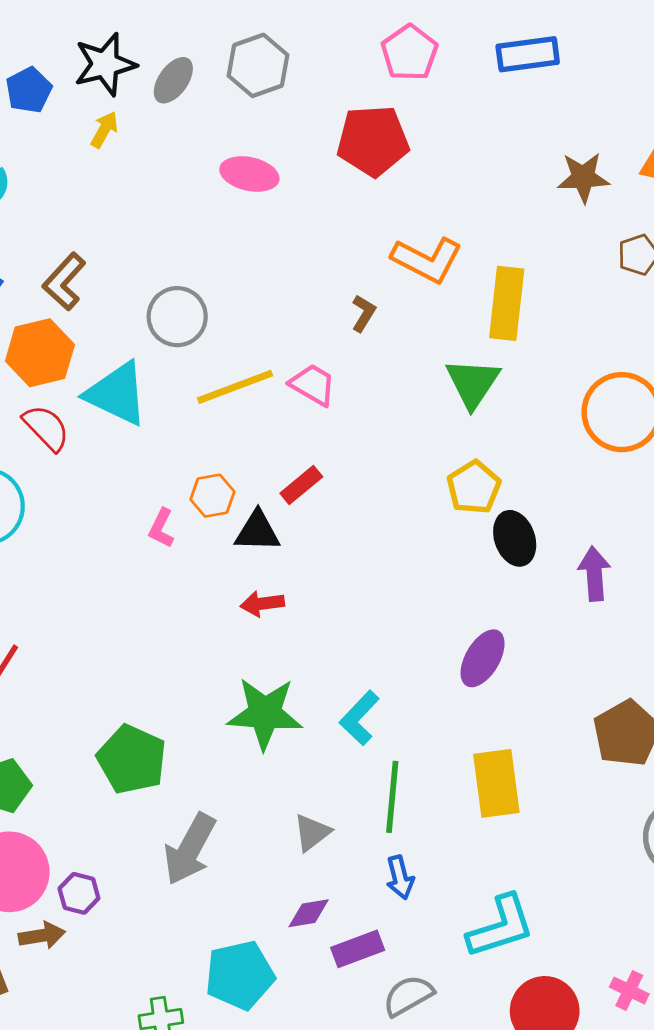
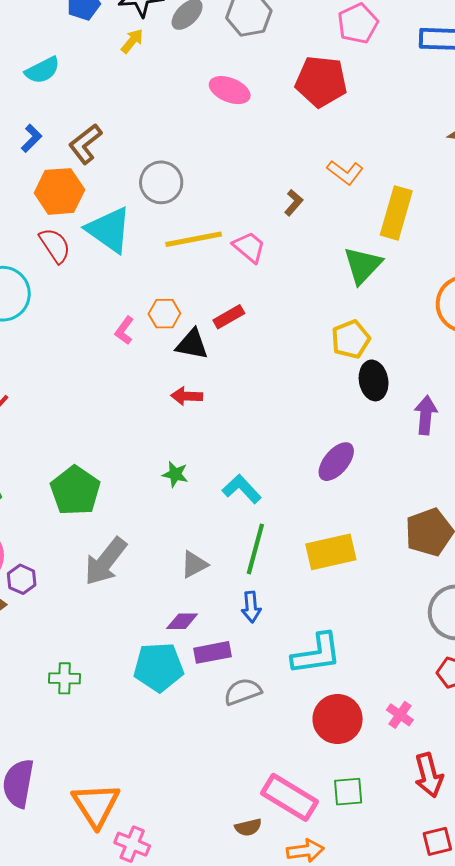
orange L-shape: (427, 260) -> (345, 172), size x0.7
green star: (265, 713) -> (175, 474), size x0.5
cyan L-shape: (359, 718) -> (242, 489), turned 84
yellow rectangle: (496, 783) -> (331, 552), turned 75
cyan pentagon: (240, 975) -> (158, 667), moved

